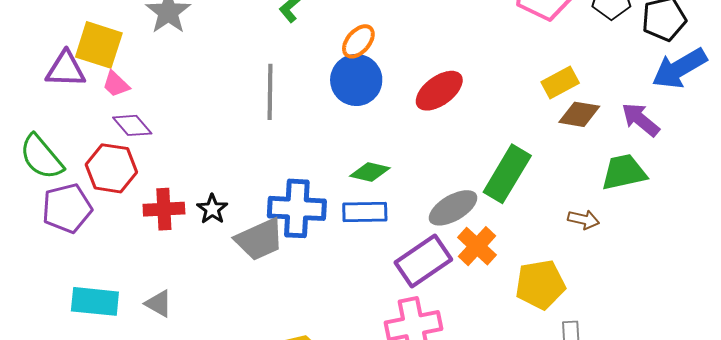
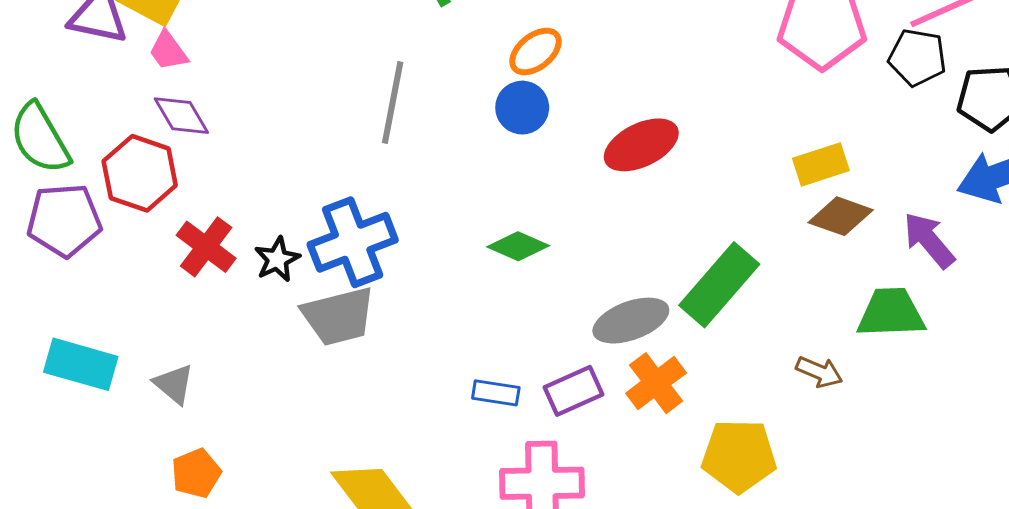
blue circle: (356, 80) -> (522, 108), size x0.7
blue cross: (297, 208) -> (353, 242), moved, turned -34
red cross: (164, 209) -> (206, 247), turned 30
blue rectangle: (365, 212) -> (496, 393), moved, size x0.7
purple rectangle: (423, 261) -> (574, 391), size x0.7

